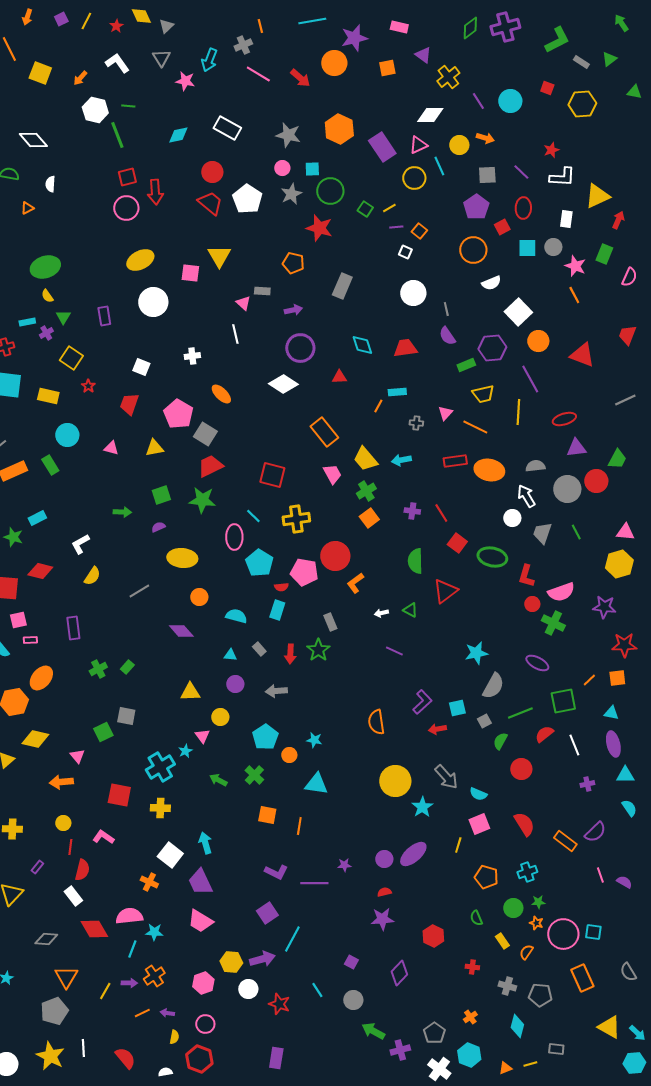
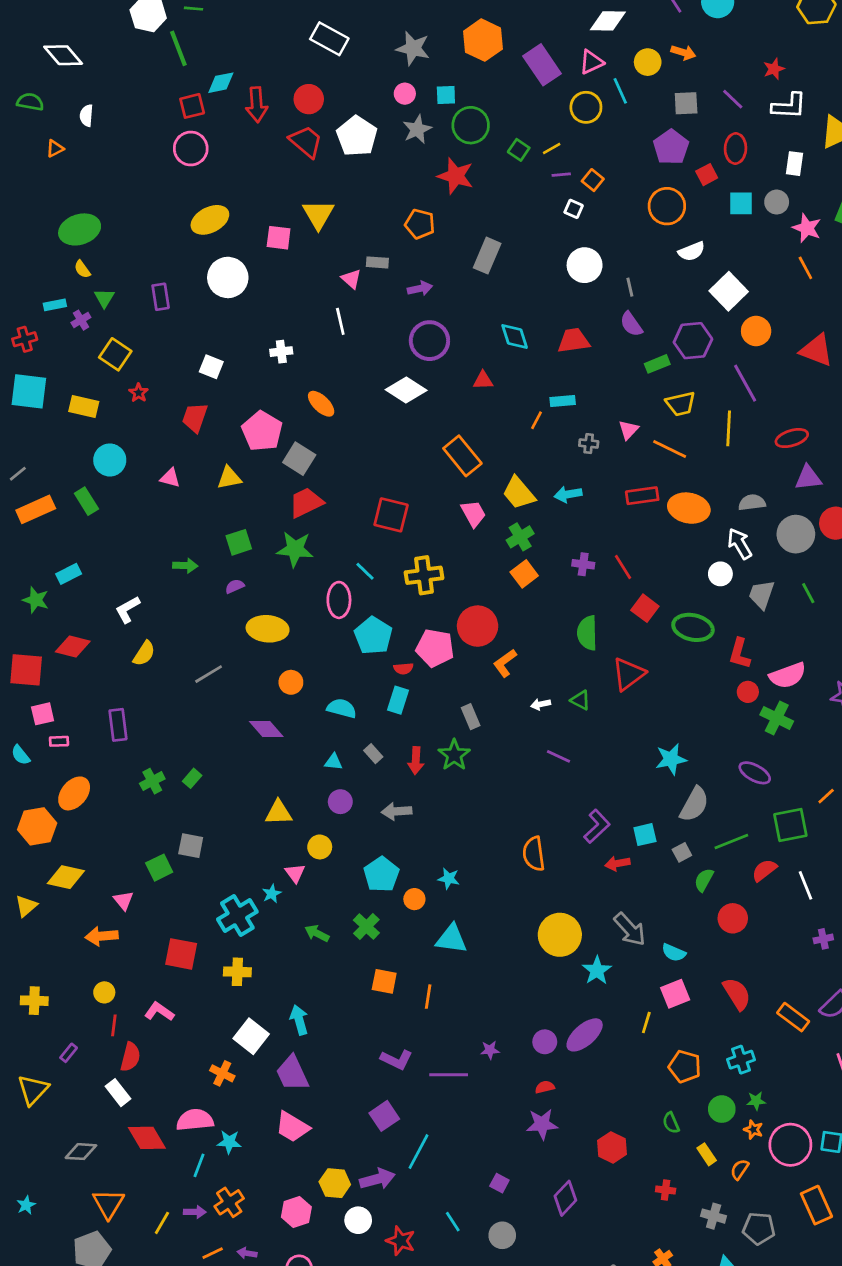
cyan diamond: (178, 135) -> (221, 83), moved
red arrow: (155, 192) -> (257, 105), moved

